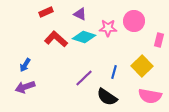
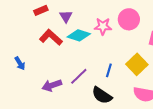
purple triangle: (80, 14) -> (66, 16), moved, turned 32
blue arrow: (25, 65) -> (20, 63), turned -64
purple arrow: (25, 87) -> (52, 85), moved

